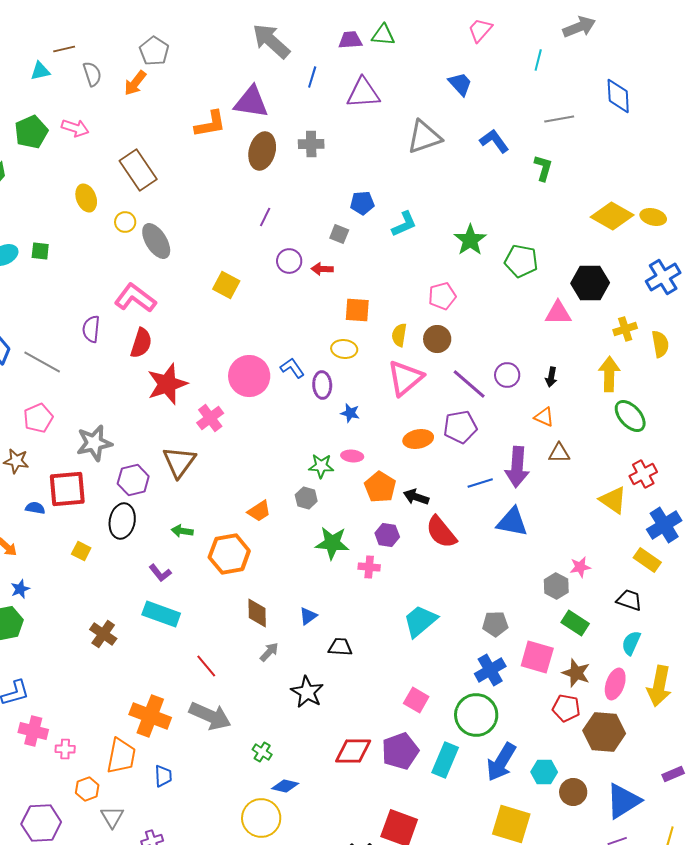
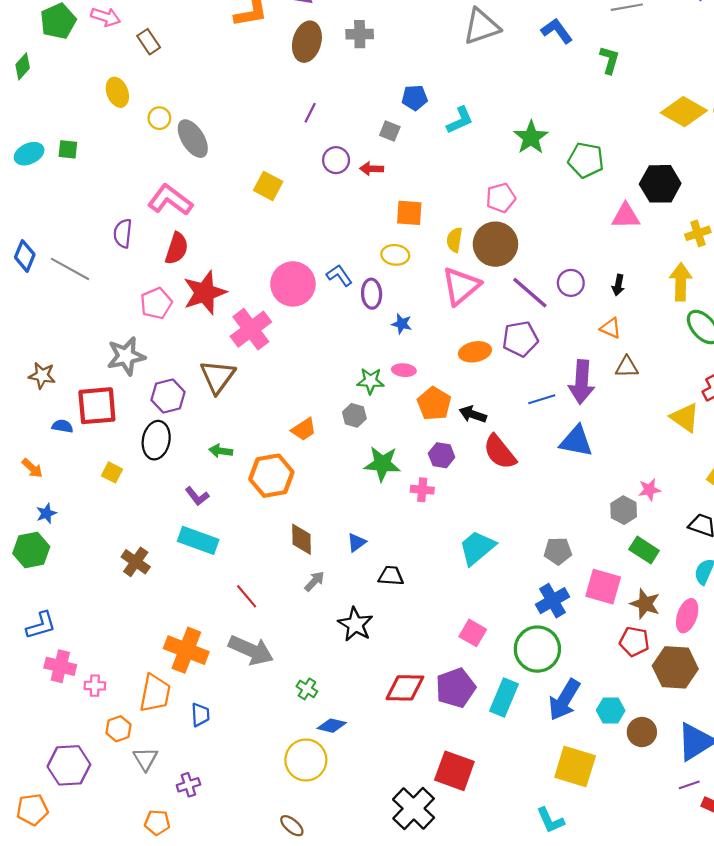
brown rectangle: (138, 170) -> (149, 42), moved, size x0.6
brown circle: (437, 339) -> (495, 244), size x1.5
pink pentagon: (38, 418) -> (156, 303), moved
pink cross: (210, 418) -> (251, 329), size x1.4

